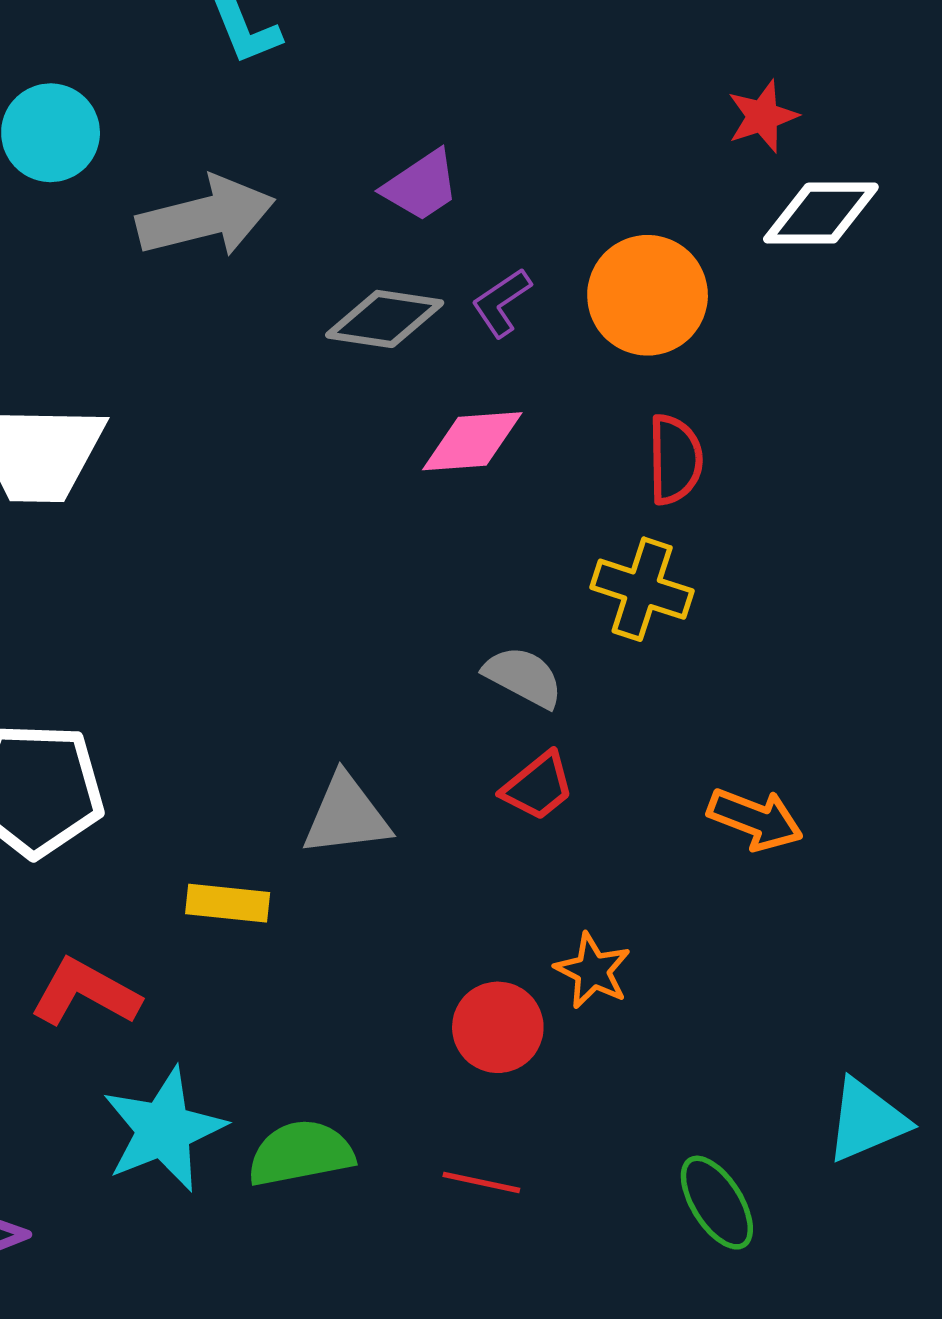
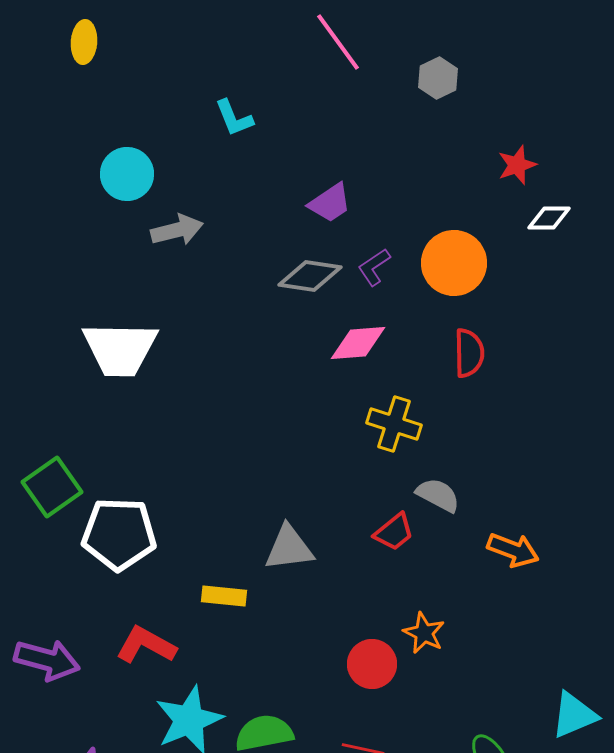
white diamond: (821, 213) -> (549, 218), size x0.7
gray arrow: (206, 217) -> (177, 230), moved, size x0.7
yellow cross: (642, 589) -> (394, 424), moved
gray semicircle: (523, 677) -> (438, 495), moved

